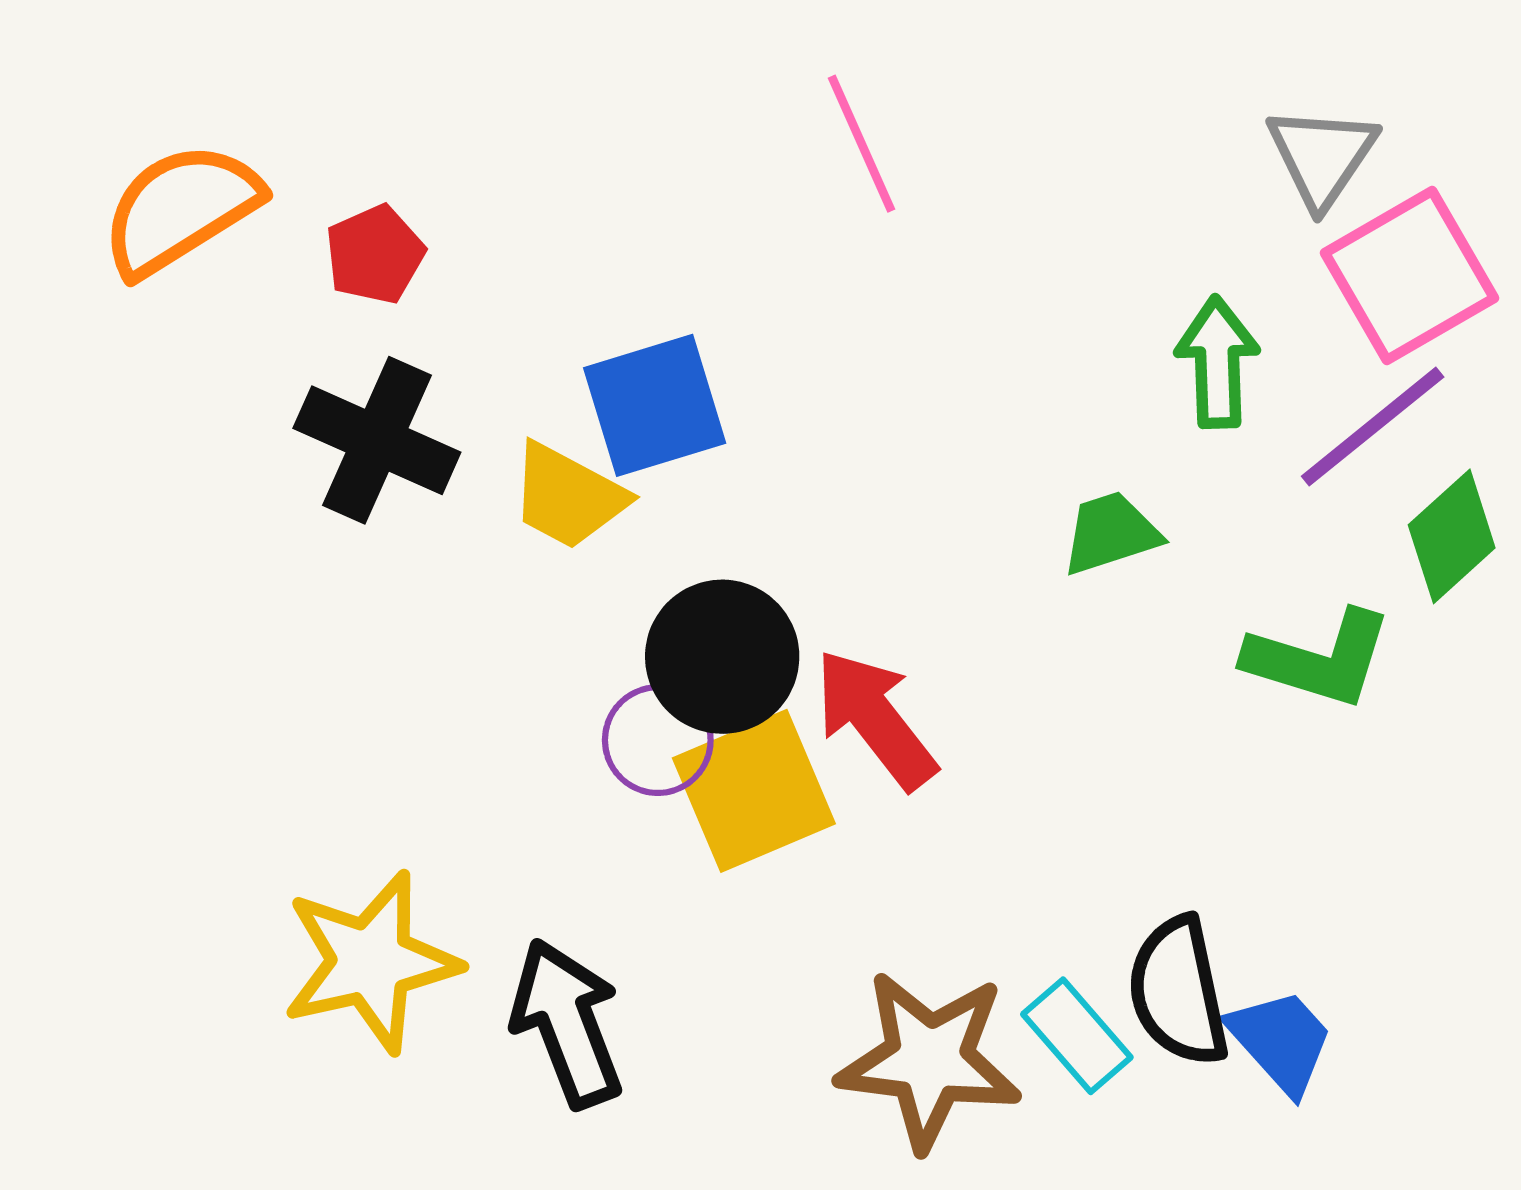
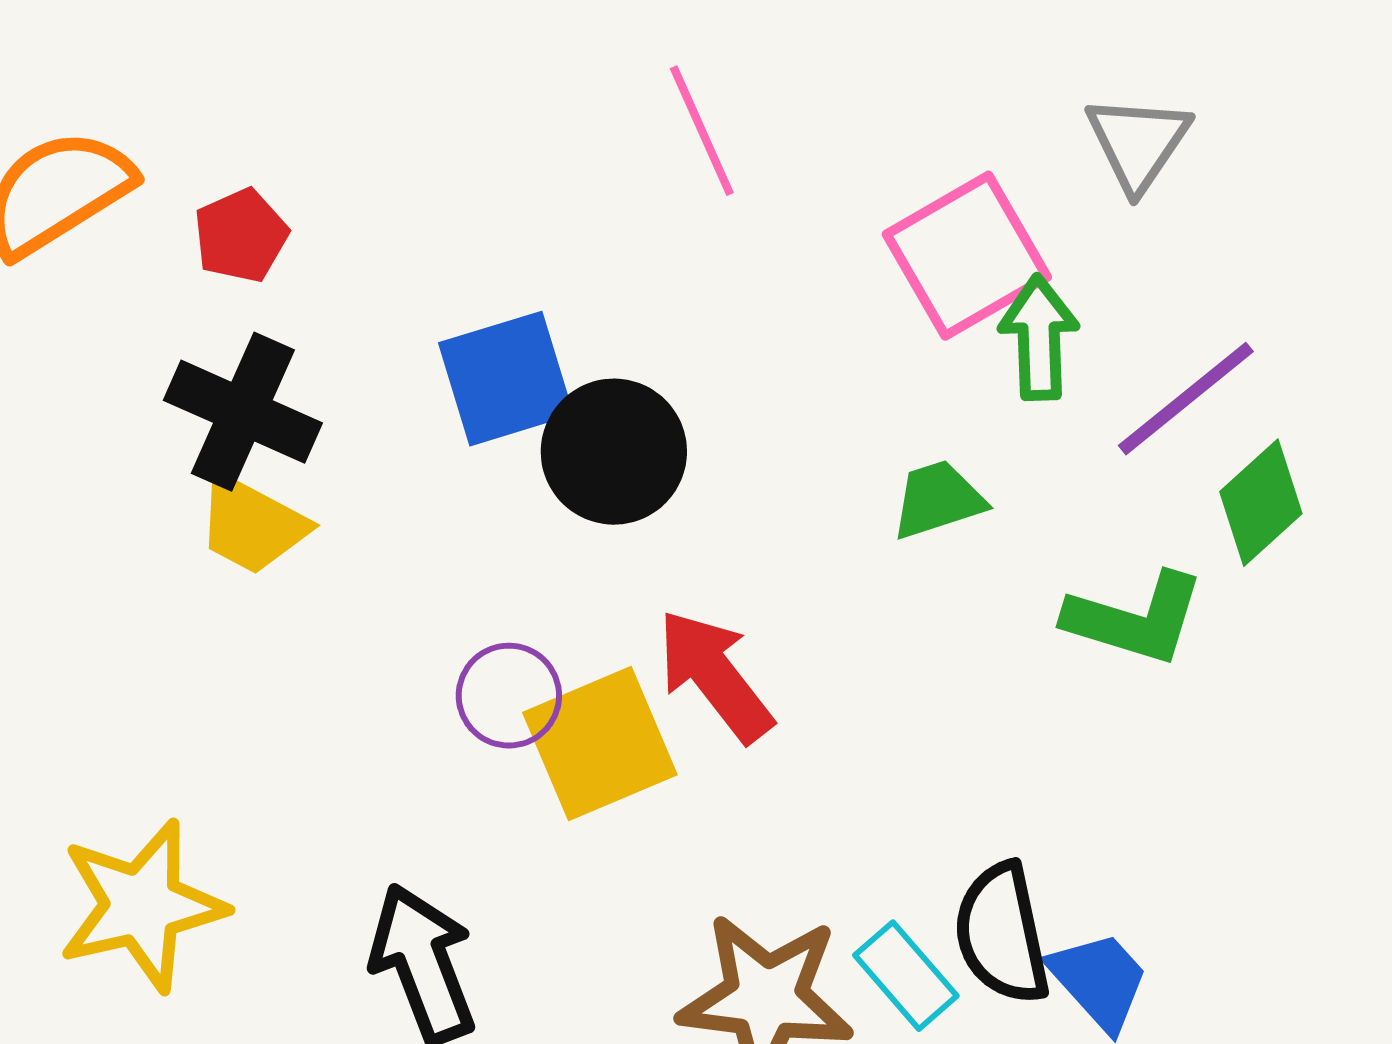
pink square: (1409, 276) -> (967, 256), moved
yellow trapezoid: (568, 496) -> (252, 525), moved
black circle: (722, 657) -> (614, 452), moved
yellow star: (371, 962) -> (142, 906), moved

